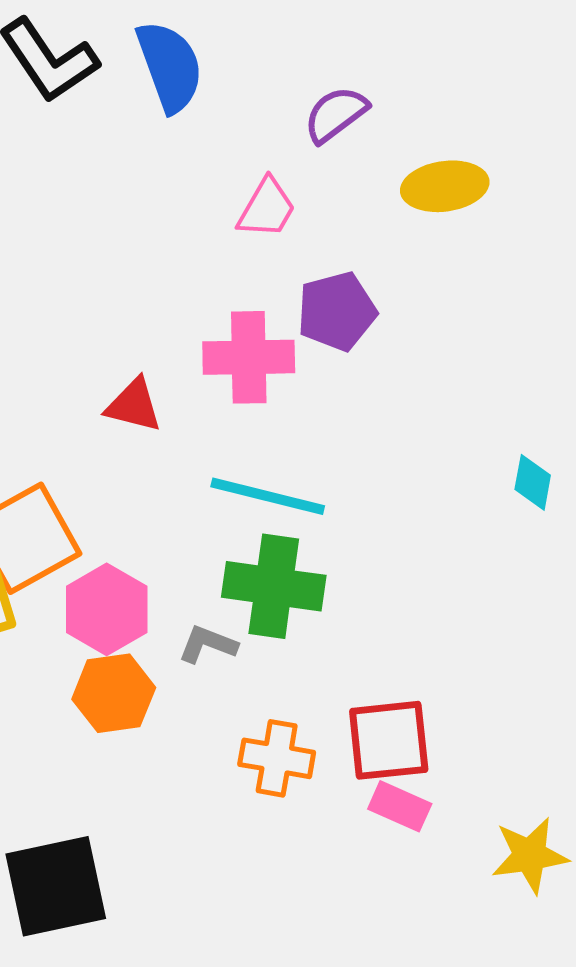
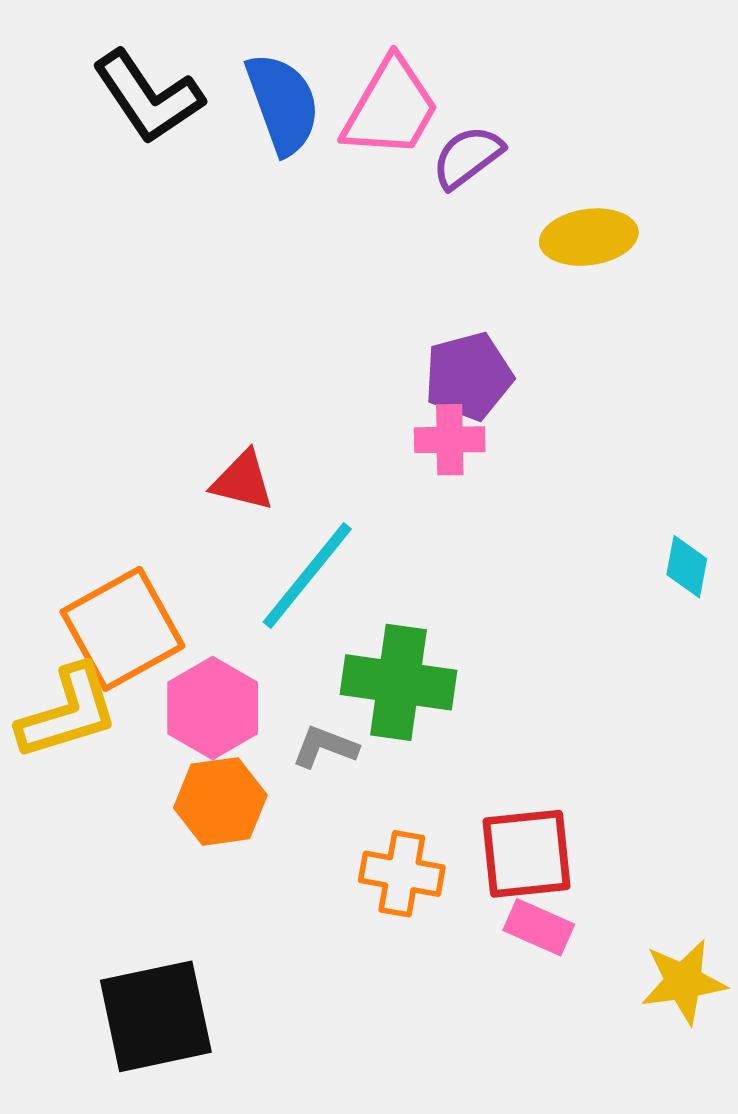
pink trapezoid: (267, 208) -> (391, 108), moved, size x1.5
pink cross: (249, 357) -> (450, 440), moved, size x0.7
cyan line: (268, 496) -> (307, 575), moved, turned -65

